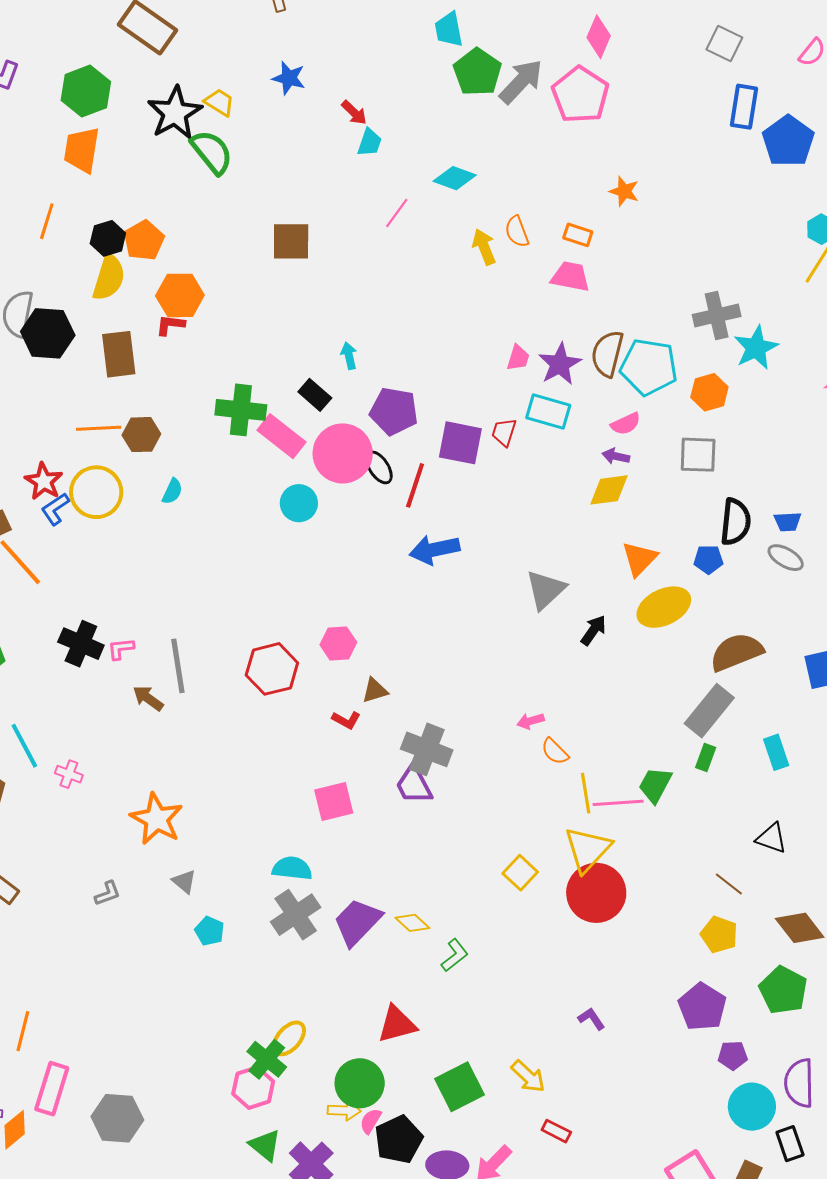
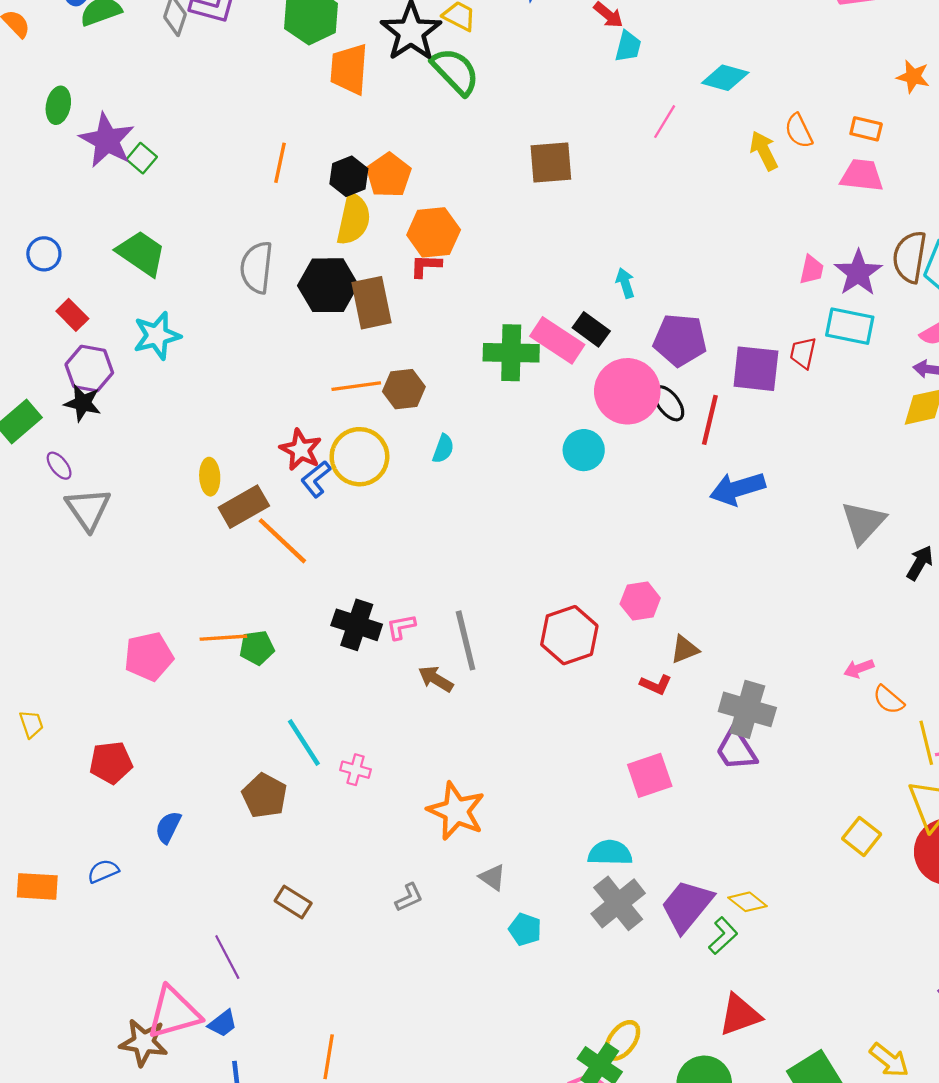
orange trapezoid: (82, 150) -> (349, 69), moved
black hexagon: (48, 333) -> (328, 285), moved
pink rectangle: (281, 436) -> (557, 340), moved
green L-shape: (455, 955) -> (723, 936), moved

